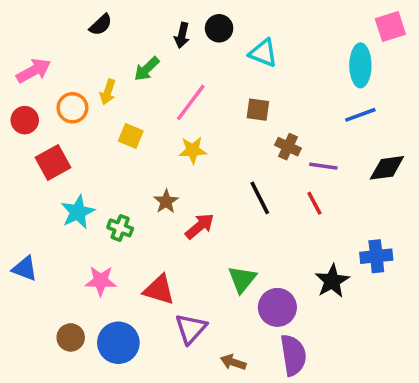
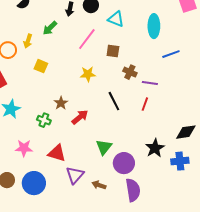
cyan ellipse: (360, 65) -> (154, 26), moved
pink line: (191, 102) -> (87, 39), moved
yellow star: (193, 150) -> (88, 74), moved
black diamond: (387, 168) -> (186, 132), moved
red line: (314, 203) -> (145, 104), turned 48
green cross: (120, 228) -> (44, 120), moved
blue cross: (376, 256) -> (180, 161), moved
brown arrow: (233, 362) -> (99, 185), moved

